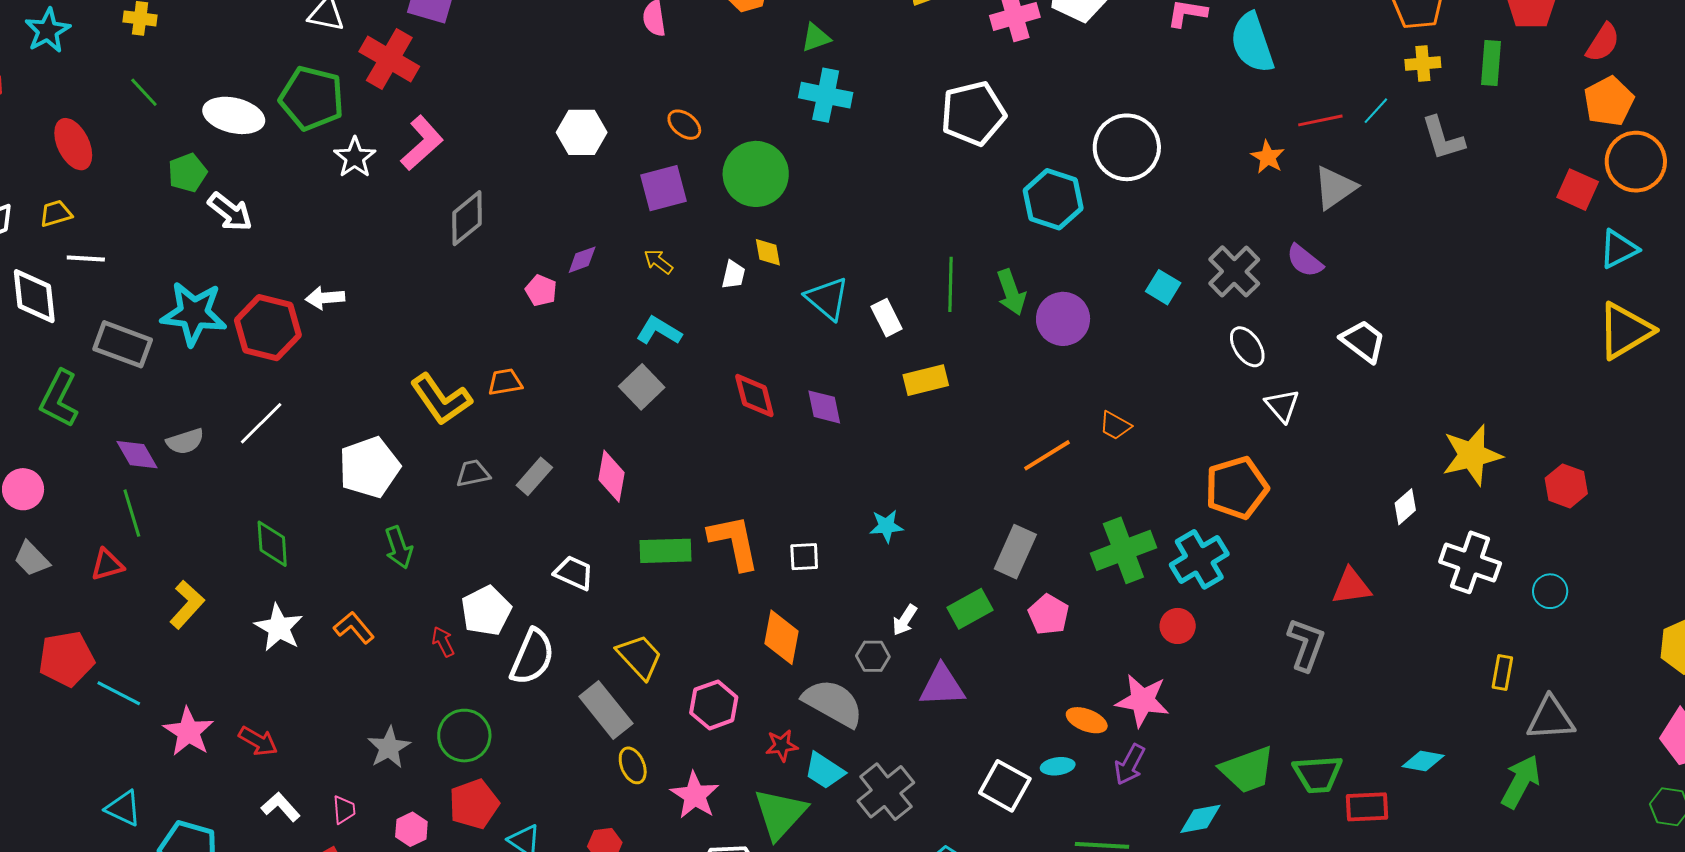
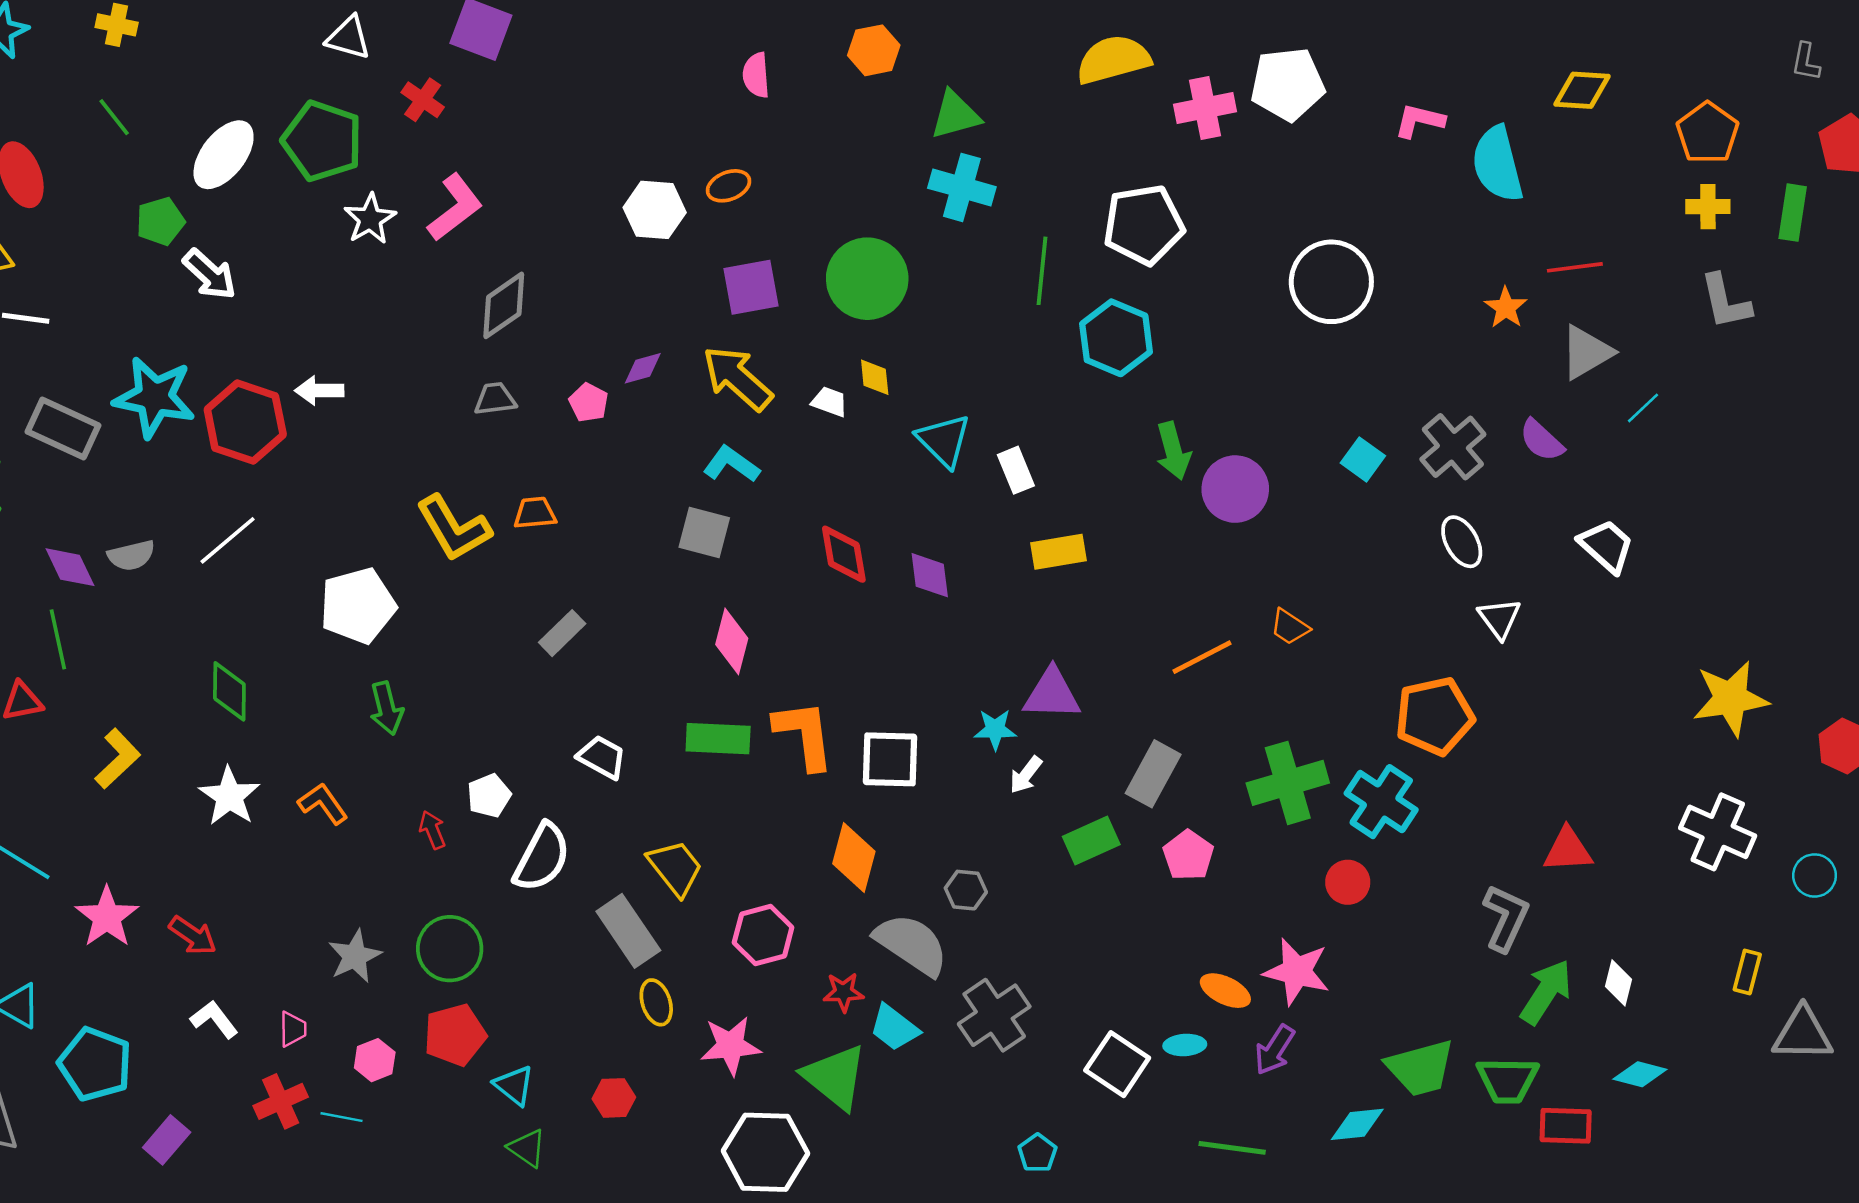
green triangle: (816, 38) -> (955, 115), size x1.4
red cross: (389, 59) -> (423, 100), size x0.6
cyan line: (1376, 111) -> (1643, 408), moved
white ellipse: (234, 115) -> (224, 155), turned -70
orange ellipse: (684, 125) -> (729, 186), moved, turned -64
cyan hexagon: (1053, 199) -> (1116, 338), moved
yellow arrow: (658, 262) -> (737, 378), size x2.0
white trapezoid: (733, 275) -> (829, 402), turned -88
green line: (950, 284) -> (1042, 271), moved
gray square: (642, 387) -> (704, 532), turned -36
gray trapezoid: (473, 473) -> (495, 399), moved
pink diamond: (611, 476) -> (732, 641), moved
white diamond: (1405, 507) -> (1619, 983), moved, turned -39
white square: (804, 557) -> (890, 759), size x1.6
cyan cross: (1199, 559) -> (1381, 802), turned -30
white pentagon: (486, 611) -> (489, 796), size x0.7
white arrow: (905, 620) -> (1026, 775), moved
purple triangle: (942, 686) -> (1052, 694), moved
green arrow: (1521, 782) -> (1546, 992), moved
gray cross: (886, 792) -> (994, 1015), moved
pink star: (695, 795) -> (731, 1046), turned 30
green triangle: (780, 814) -> (835, 1077), turned -38

